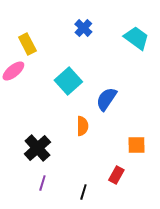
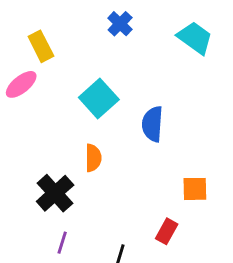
blue semicircle: (106, 99) -> (153, 124), turned -30
orange semicircle: (82, 126) -> (93, 158), moved

